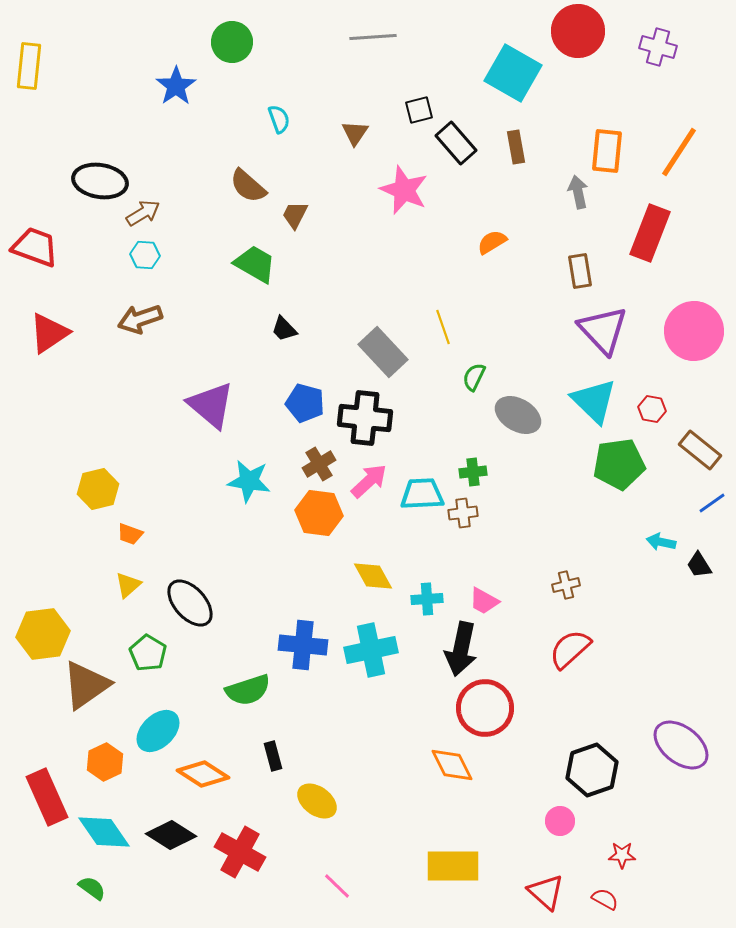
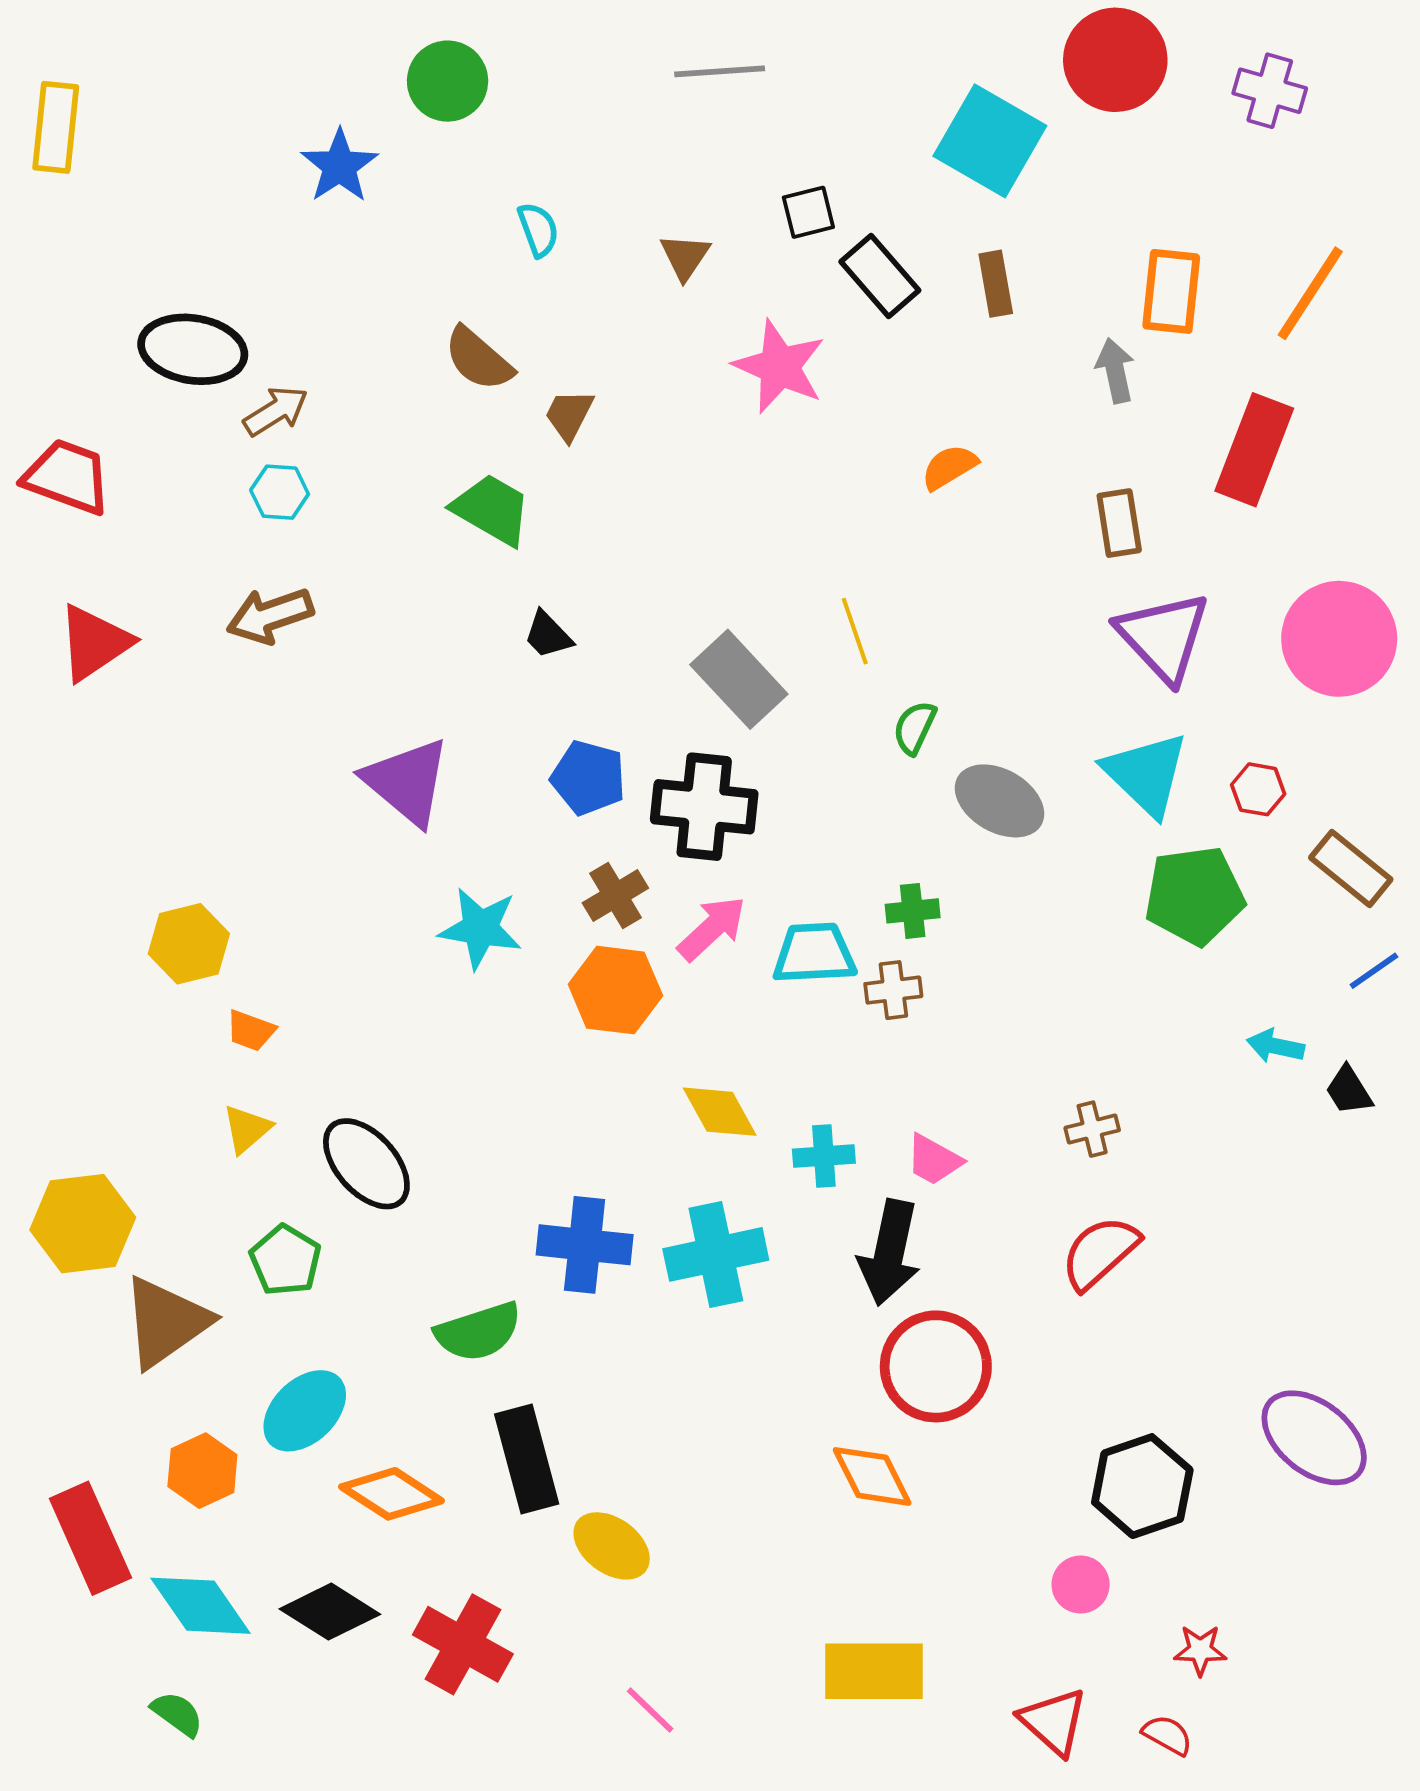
black rectangle: (273, 756) -> (527, 1459), size x1.8

